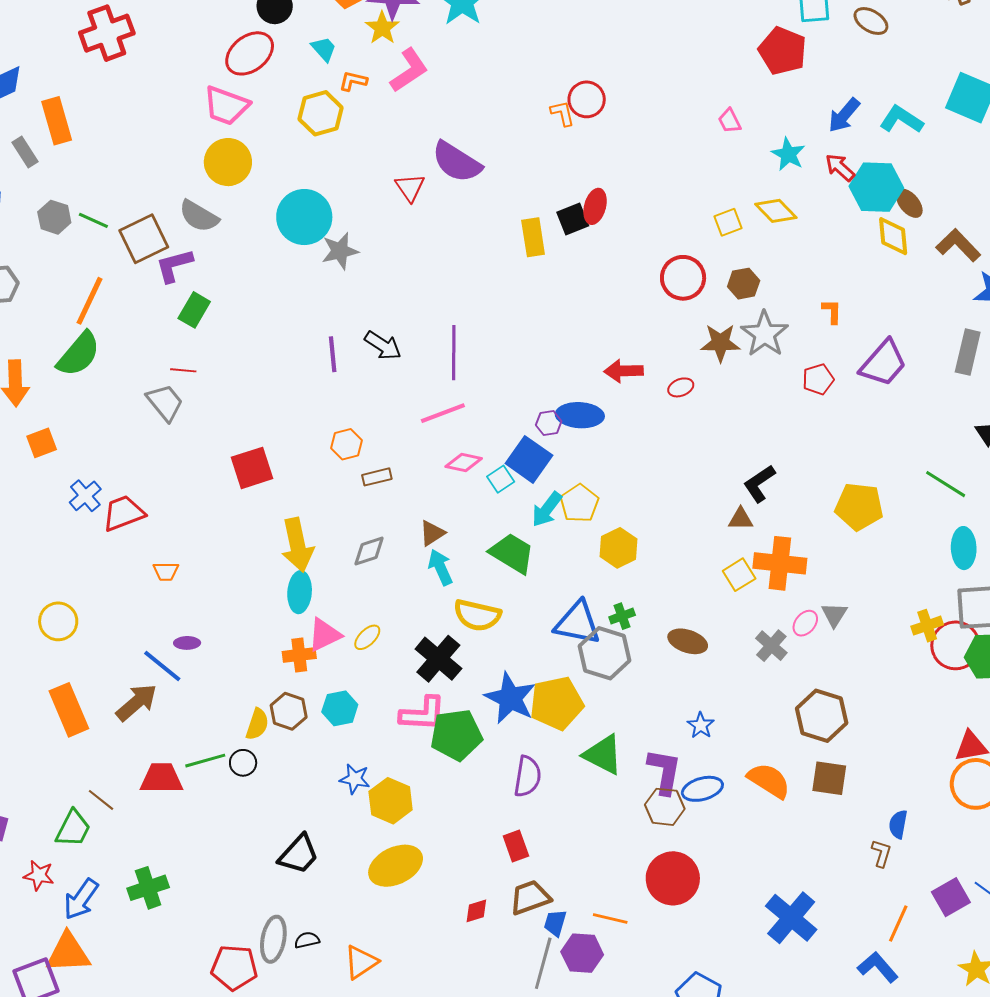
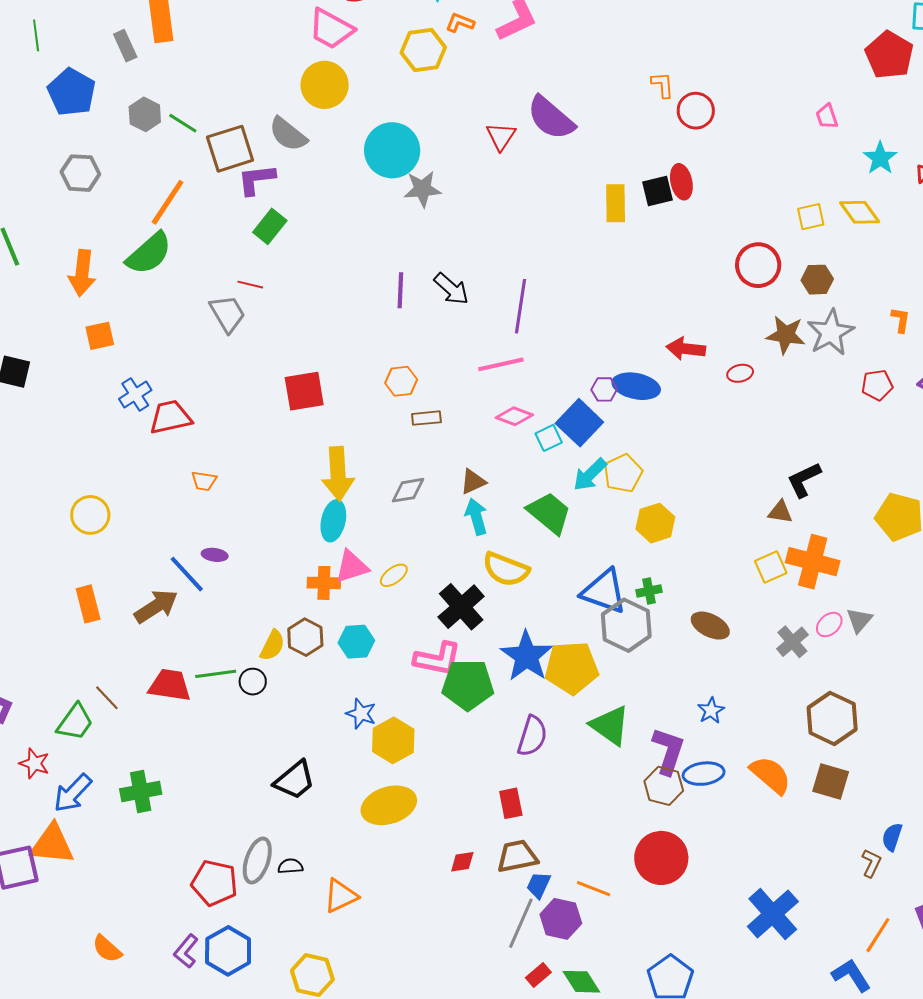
red circle: (587, 99) -> (696, 111), moved
red ellipse: (595, 206) -> (681, 182), turned -36
orange rectangle: (69, 710) -> (88, 604), size x0.7

